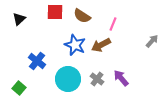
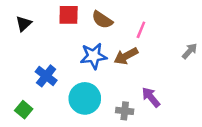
blue star: (75, 45) -> (94, 56), turned -30
gray cross: (97, 79) -> (125, 111), moved, turned -32

